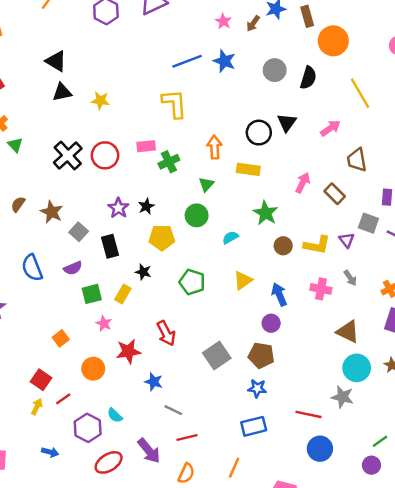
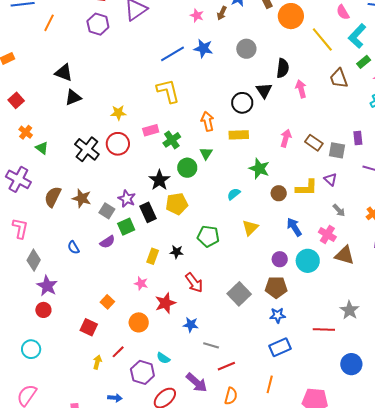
black semicircle: (308, 78) -> (283, 68), moved
yellow line: (360, 93) -> (322, 40), moved
yellow star: (100, 101) -> (118, 113), moved
pink arrow: (330, 128) -> (301, 89), turned -60
brown trapezoid: (357, 160) -> (339, 78), moved
brown semicircle: (18, 204) -> (53, 197), size x1.5
black star: (146, 206) -> (159, 180), size x1.5
purple star: (118, 208) -> (127, 199), moved
green circle: (197, 215) -> (187, 168), moved
gray square: (368, 223) -> (337, 150), moved
black rectangle: (110, 246) -> (148, 212), moved
blue semicircle: (32, 268) -> (73, 247), size x0.6
black star: (143, 272) -> (177, 252), moved
pink cross: (321, 289) -> (327, 234), moved, turned 30
green square: (92, 294) -> (126, 227), moved
blue arrow: (279, 294) -> (294, 227), moved
cyan circle: (357, 368) -> (308, 261), moved
red square: (41, 380) -> (89, 327), moved
gray star: (342, 397) -> (350, 310), turned 30
blue circle: (320, 449) -> (351, 364), moved

